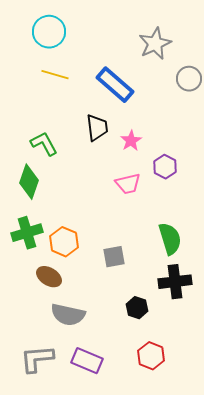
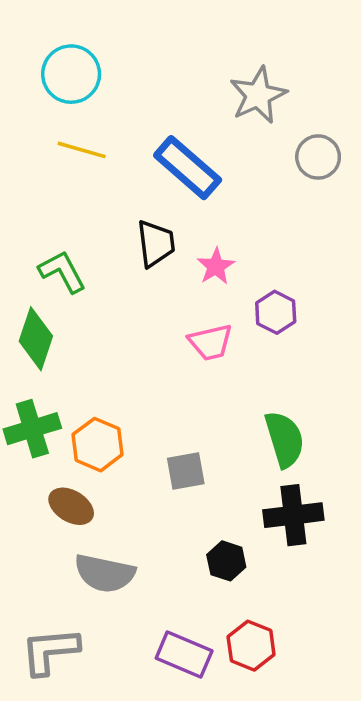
purple rectangle: (87, 361) -> (184, 654), moved

